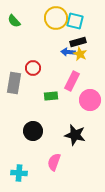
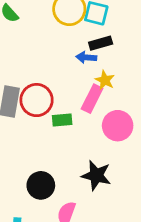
yellow star: (80, 54) -> (105, 80), moved
red circle: (33, 68) -> (37, 100), moved, size x1.5
black circle: (33, 131) -> (41, 185), moved

